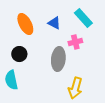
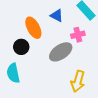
orange ellipse: (25, 24) -> (33, 28), moved
gray ellipse: (58, 59) -> (61, 52), turned 50

